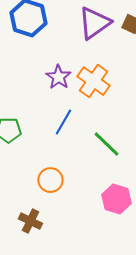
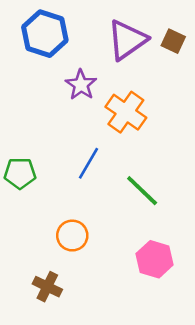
purple star: (58, 77) -> (81, 85), moved

